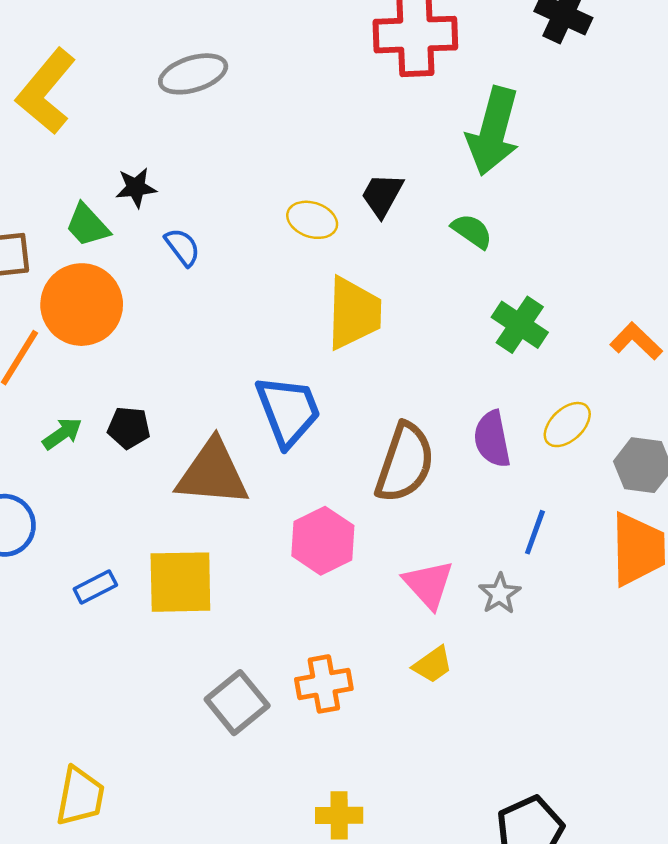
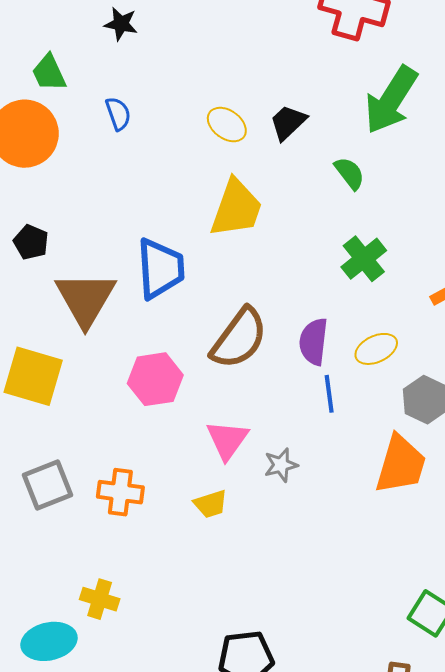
black star: (136, 188) -> (121, 24), moved
brown triangle: (213, 473) -> (85, 299), turned 38
blue line: (535, 532) -> (329, 394), moved, turned -45

